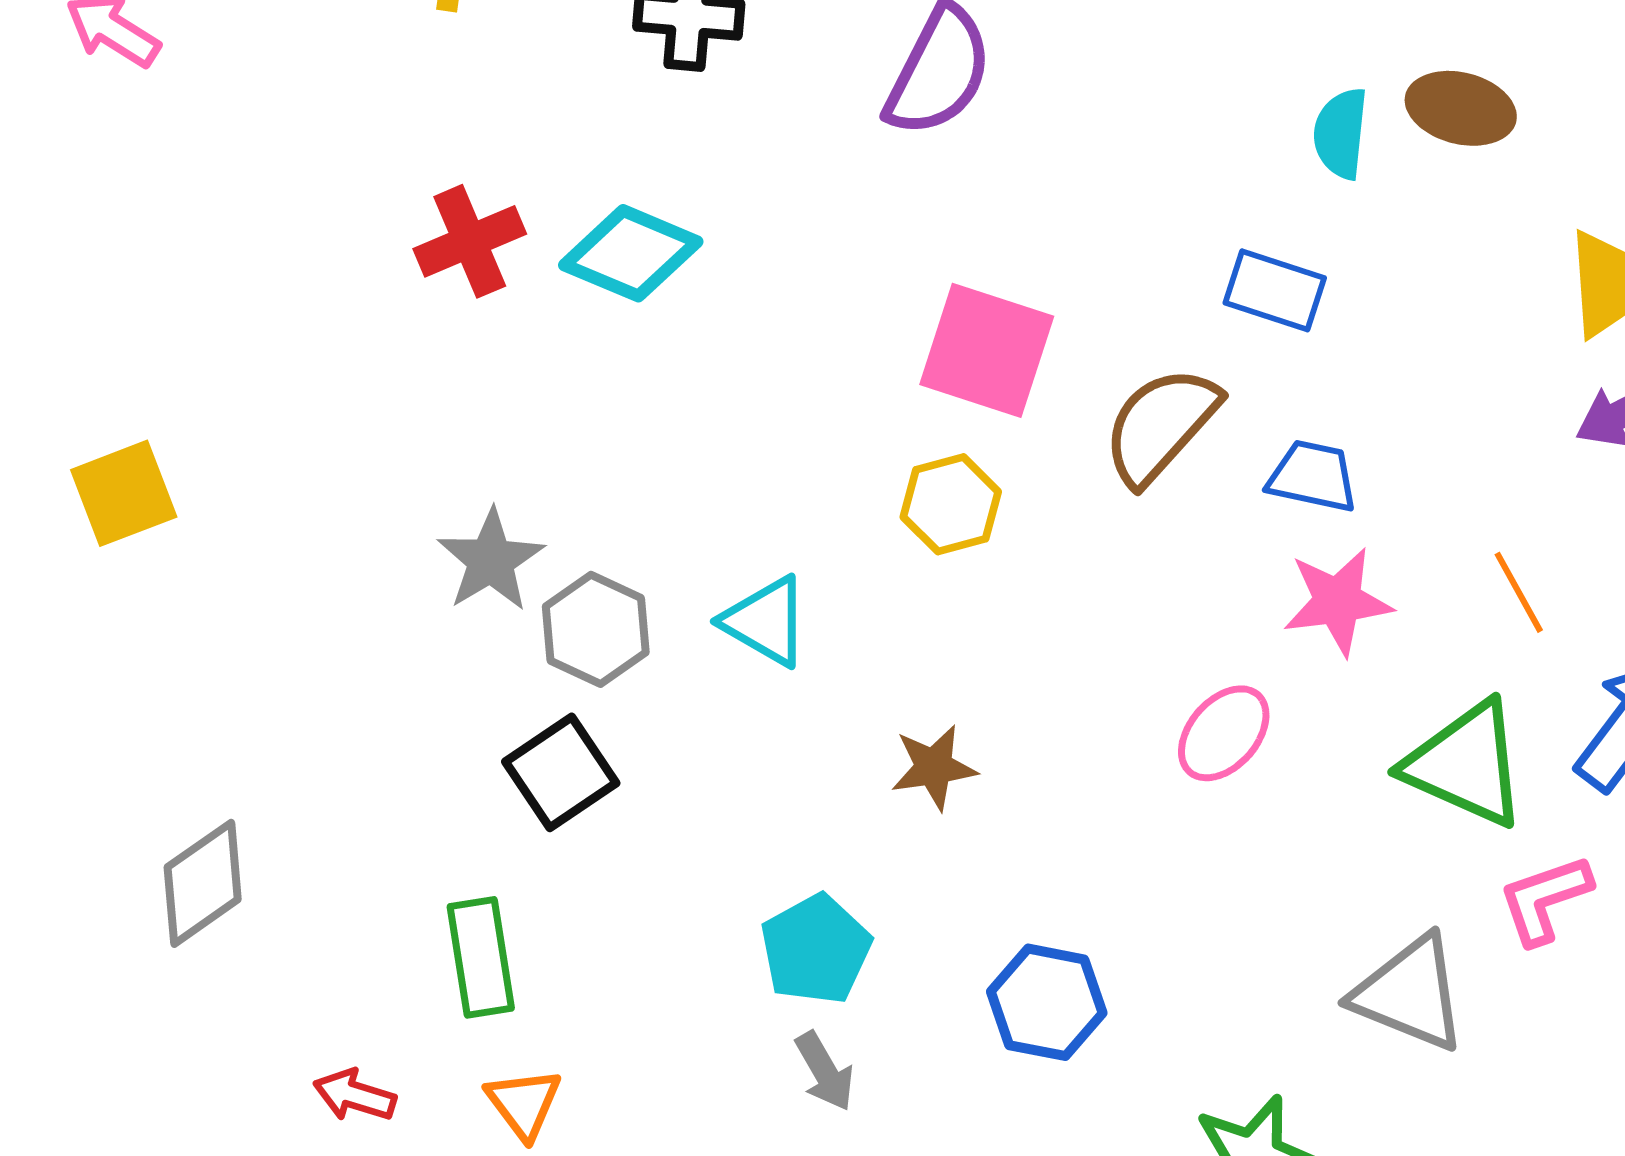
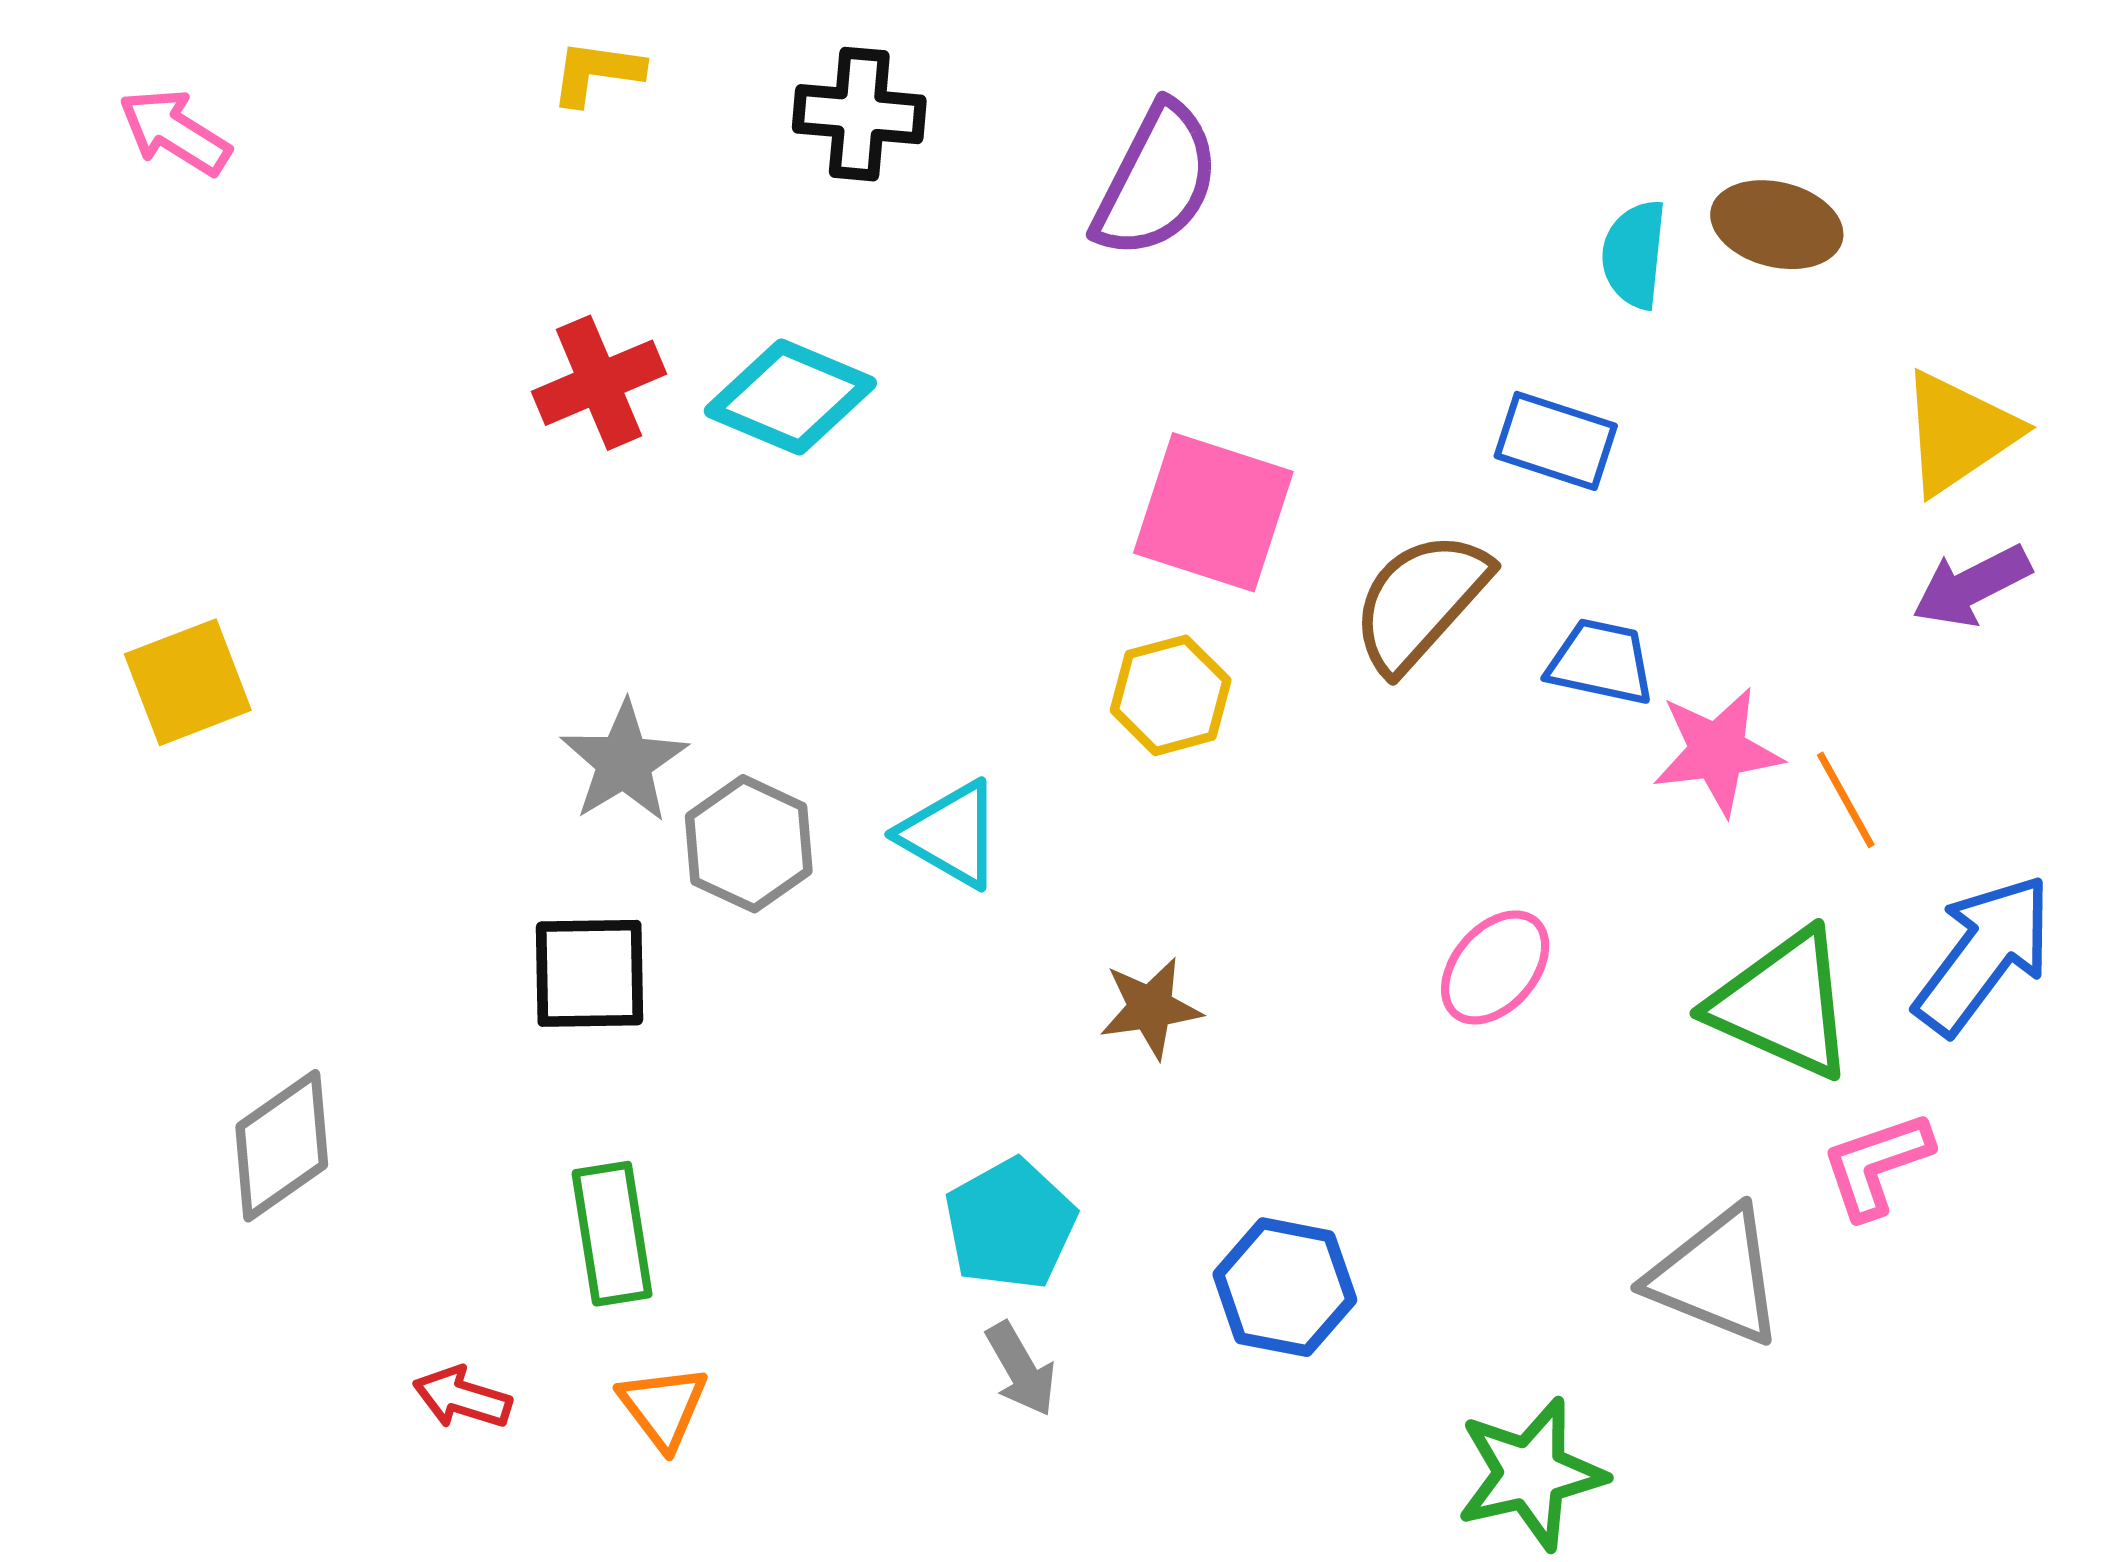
pink star: (1338, 601) -> (1717, 751), moved
black square: (561, 772) -> (589, 973), moved, turned 33

